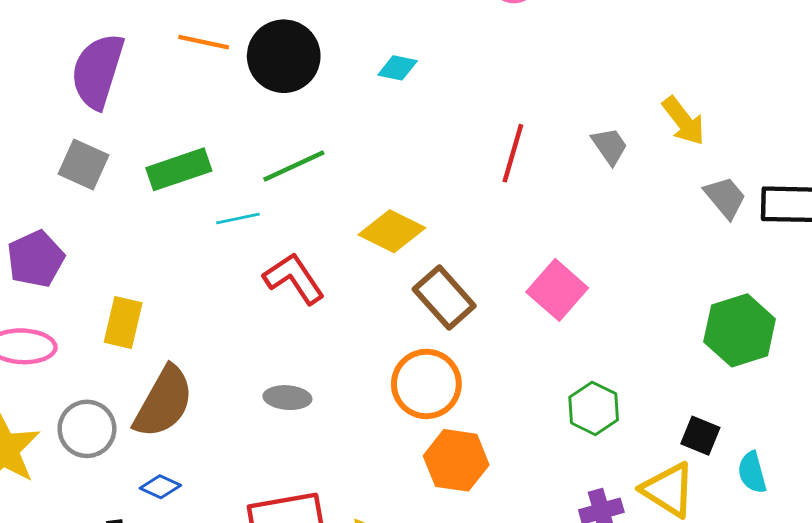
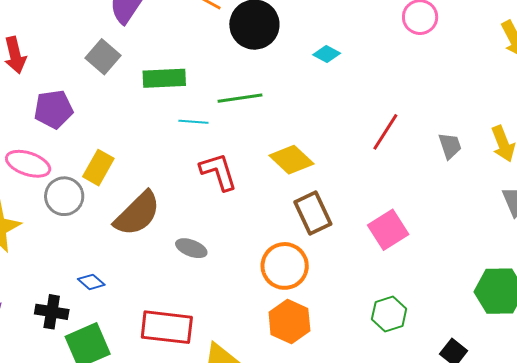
brown semicircle: (164, 402) -> (137, 214), moved
gray circle: (87, 429) -> (64, 196), moved

